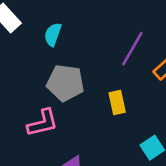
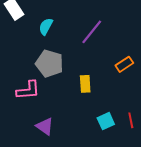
purple line: (132, 49) -> (92, 32), moved

